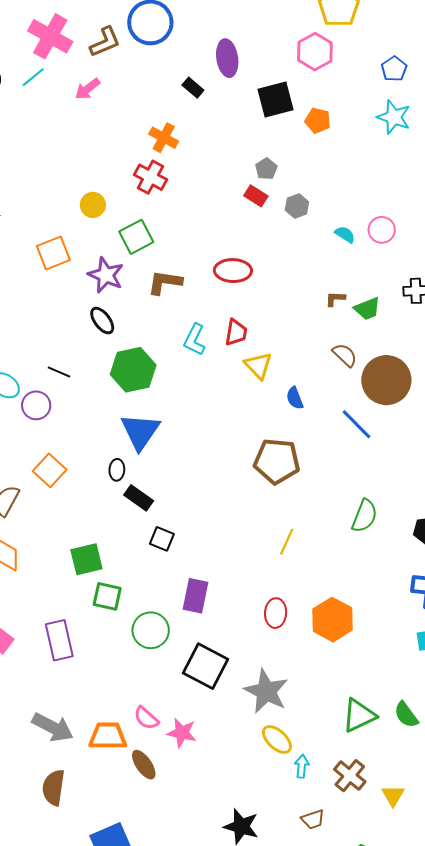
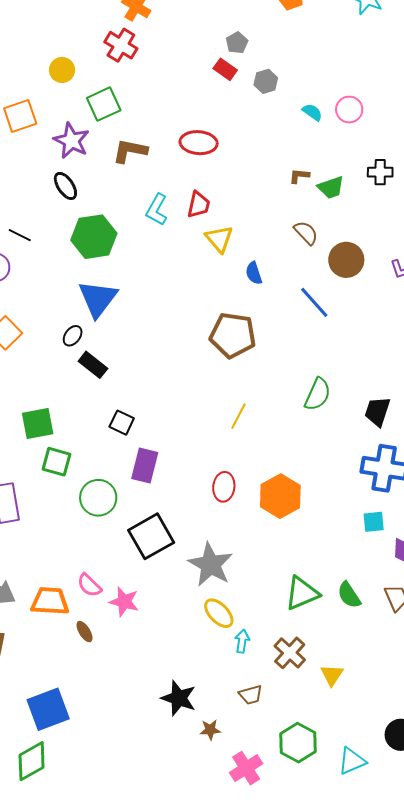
brown circle: (386, 380) -> (346, 260), size x0.7
black ellipse: (117, 470) -> (73, 336), turned 30
black square: (162, 539) -> (122, 423), moved
black square: (205, 666) -> (151, 536), turned 30
brown ellipse: (144, 765) -> (84, 632), size x0.7

